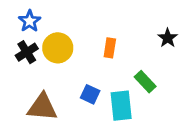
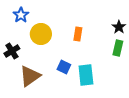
black cross: (27, 52) -> (12, 51), moved
green rectangle: (145, 82) -> (118, 48), moved, turned 56
brown triangle: (42, 107) -> (30, 76), turned -40

